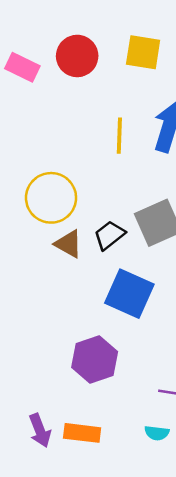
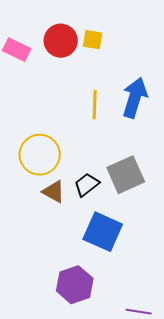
yellow square: (143, 52) -> (93, 40), moved, size x0.7

